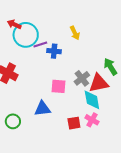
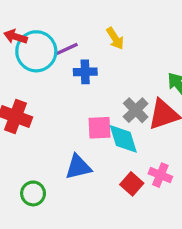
purple line: (40, 45) -> (67, 49), moved
cyan diamond: (92, 100) -> (123, 139), moved
red square: (74, 123) -> (132, 184), turned -32

